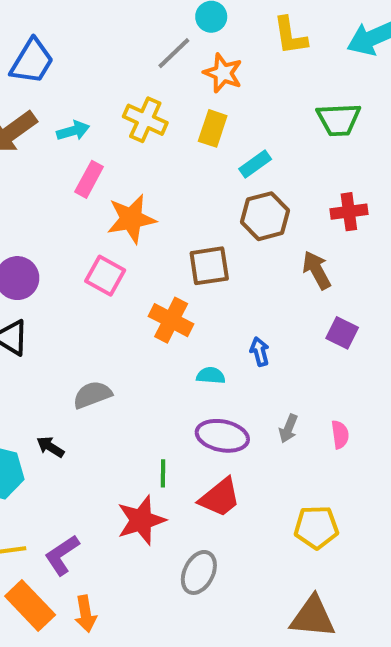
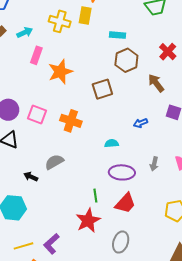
yellow rectangle: (213, 128) -> (85, 16), moved
cyan rectangle: (255, 164) -> (118, 35), turned 49
red cross: (349, 212) -> (168, 52), turned -30
pink square: (105, 276) -> (37, 115), moved
orange cross: (171, 320) -> (71, 121), moved
blue arrow: (260, 352) -> (141, 123), moved, turned -88
black arrow: (50, 447) -> (31, 177), moved

